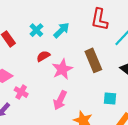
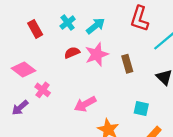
brown rectangle: (93, 60) -> (127, 64), size x0.7
pink star: (62, 69) -> (97, 54), moved
pink arrow: (60, 100) -> (85, 104), turned 30

